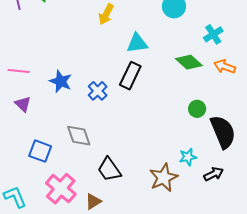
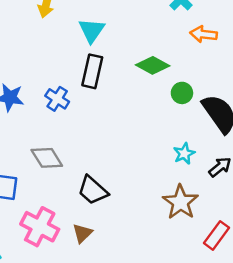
cyan triangle: (137, 43) -> (92, 30), turned -35
green diamond: (189, 62) -> (153, 65), moved
brown star: (164, 178) -> (180, 202), moved

